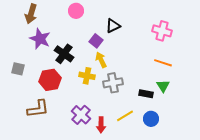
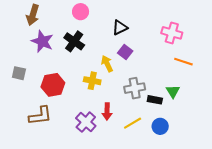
purple square: (96, 41) -> (125, 52), moved
black cross: (64, 54) -> (74, 41), moved
orange line: (163, 63) -> (183, 62), moved
gray cross: (113, 83) -> (135, 88), moved
red arrow: (101, 125) -> (107, 111), moved

